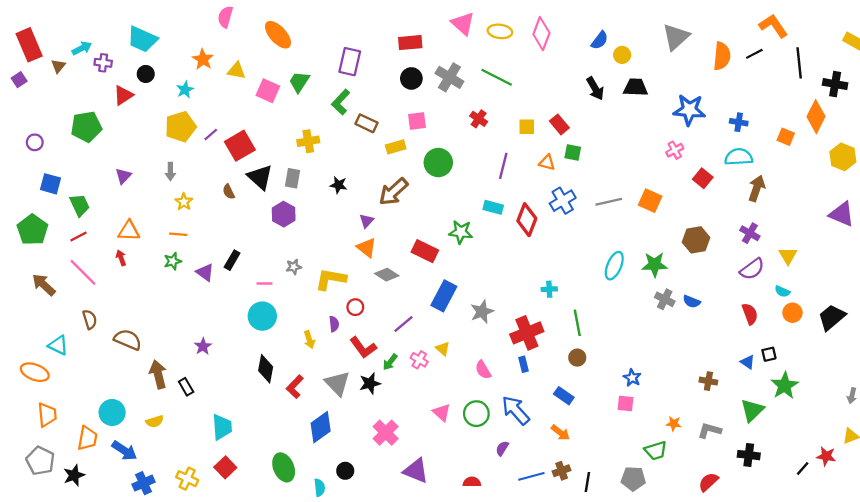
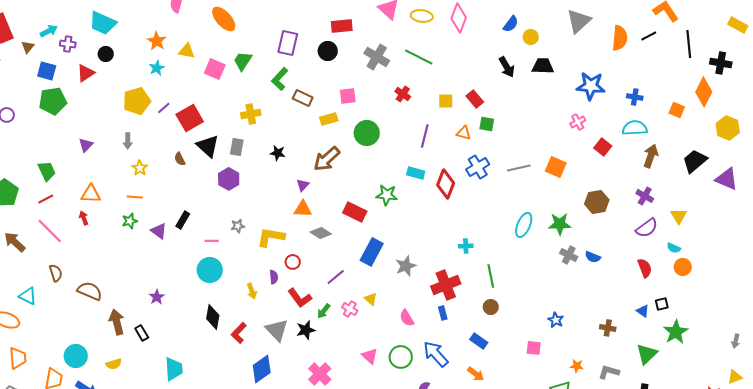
black circle: (411, 78) -> (328, 51), moved
cyan star: (185, 90) -> (157, 68), moved
blue square: (50, 184) -> (47, 71), moved
orange triangle: (367, 248) -> (303, 209), turned -36
black trapezoid: (832, 317) -> (695, 161), moved
blue star: (632, 378) -> (556, 320), moved

